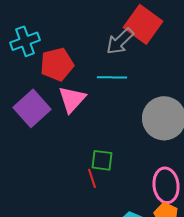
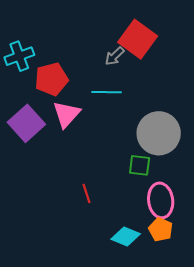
gray arrow: (120, 41) -> (115, 56), size x0.7
green square: (102, 160) -> (140, 165), moved

